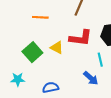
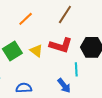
orange line: (40, 17) -> (26, 19), turned -56

